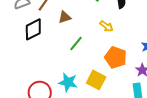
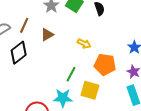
yellow arrow: (106, 26) -> (84, 44), moved
green line: (76, 43) -> (71, 74), moved

